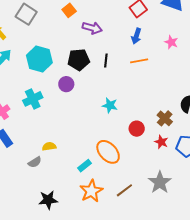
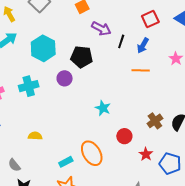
black line: (106, 61) -> (121, 41), moved
brown cross: (165, 118) -> (155, 121), moved
gray semicircle: (35, 162) -> (14, 165), moved, turned 72

